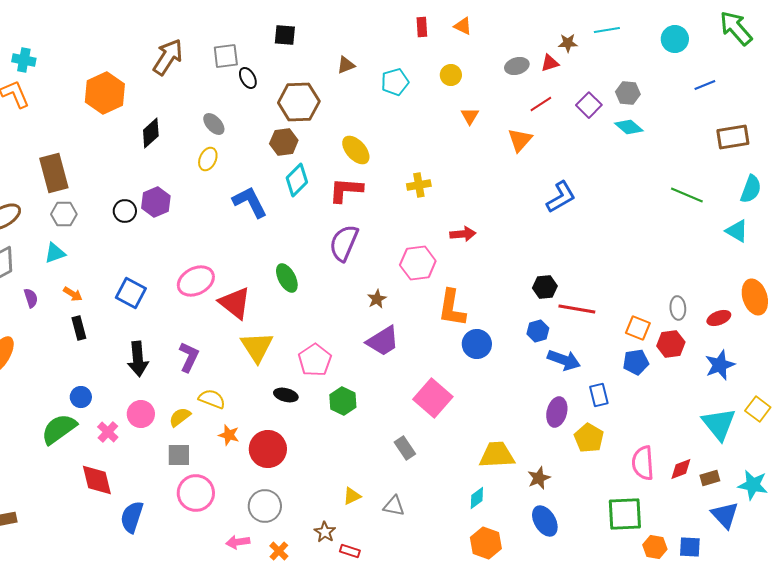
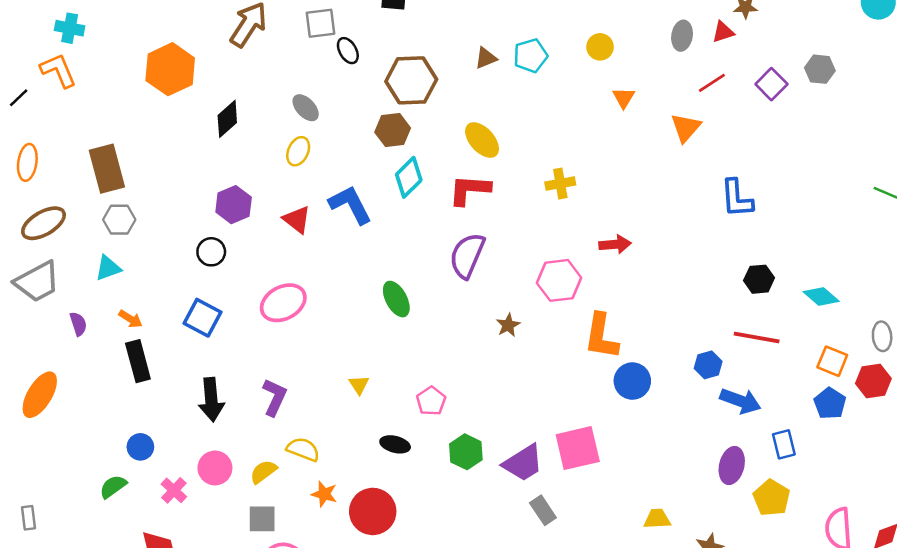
brown triangle: (346, 65) -> (486, 58), moved
gray ellipse: (517, 66) -> (682, 36), turned -65
cyan diamond: (629, 127) -> (821, 297), moved
blue L-shape: (561, 197) -> (737, 198), turned 116
black circle: (125, 211) -> (211, 252), moved
black hexagon: (545, 287) -> (759, 279), moved
red triangle: (235, 303) -> (297, 220), moved, size x0.7
black rectangle: (79, 328) -> (138, 361), size x1.4
purple trapezoid: (383, 341) -> (523, 463), moved
yellow triangle: (257, 347) -> (359, 385), size x0.5
pink pentagon: (315, 360) -> (431, 401), size x0.7
blue pentagon: (636, 362) -> (830, 403), turned -30
pink square: (433, 398) -> (578, 448), turned 36
green semicircle: (59, 429) -> (113, 487), size x0.6
yellow trapezoid: (497, 455) -> (657, 519), size x0.6

